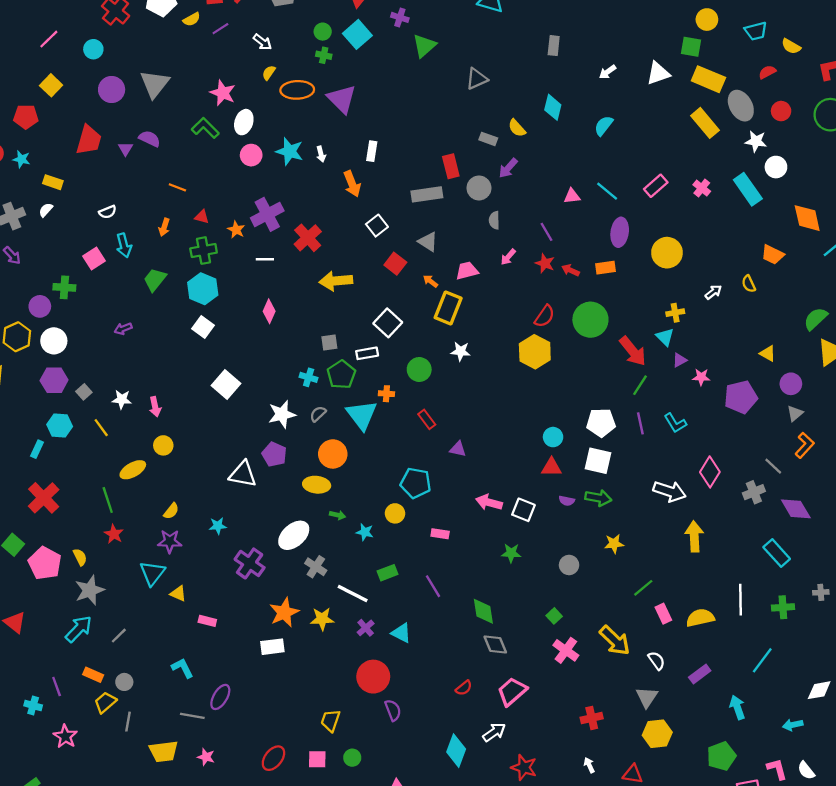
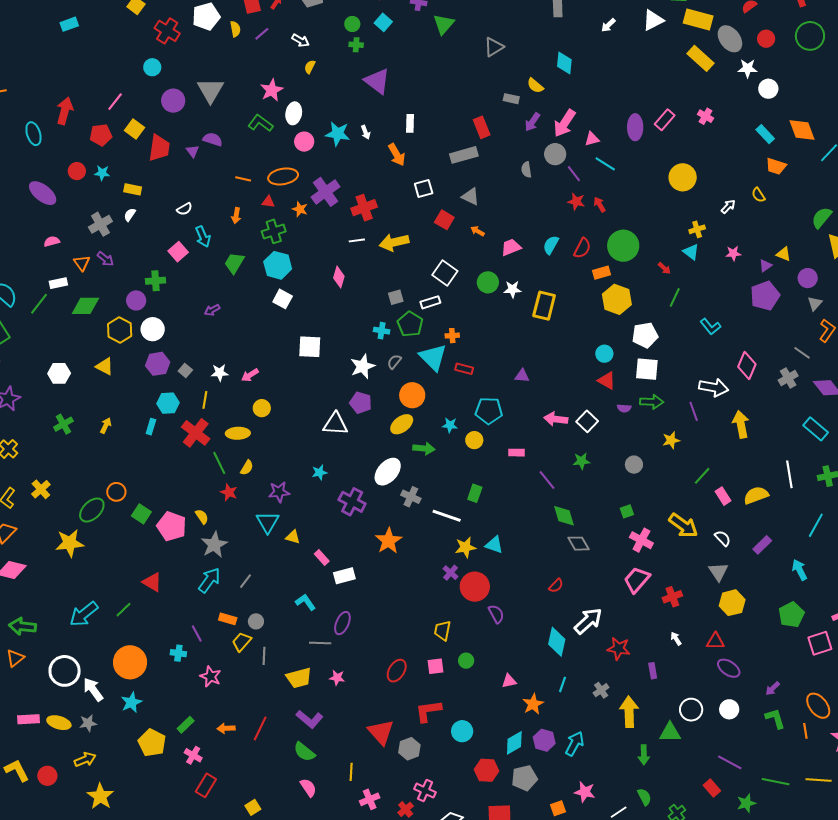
yellow semicircle: (192, 19) -> (235, 29), turned -63
cyan square: (357, 34) -> (383, 22), size x0.7
pink line: (49, 39) -> (115, 102), moved
yellow square: (51, 85) -> (134, 129), moved
orange ellipse: (297, 90) -> (283, 176), moved
pink star: (223, 93) -> (272, 90), turned 30
cyan semicircle: (604, 126) -> (551, 245), moved
gray circle: (479, 188) -> (555, 154), moved
cyan rectangle: (748, 189) -> (765, 134), moved, size x0.7
cyan line: (607, 191) -> (605, 164), moved
white square: (377, 226) -> (424, 189), turned 30
purple ellipse: (620, 232) -> (635, 127), moved
red cross: (308, 238) -> (364, 208), turned 30
pink arrow: (508, 257) -> (565, 123), moved, size x1.8
white line: (265, 259) -> (357, 240), moved
orange rectangle: (605, 268) -> (601, 273), moved
red arrow: (570, 270) -> (600, 205), turned 42
pink trapezoid: (467, 271) -> (511, 247), moved
yellow rectangle: (448, 308) -> (544, 306), moved
red arrow: (633, 351) -> (664, 268), size x0.5
yellow hexagon: (535, 352) -> (617, 299), moved
purple triangle: (680, 360) -> (765, 266), moved
green circle: (419, 369) -> (488, 282), moved
pink star: (701, 377) -> (733, 253), moved
white square: (226, 384) -> (310, 347), turned -30
pink arrow: (155, 407) -> (250, 375), turned 78
red rectangle: (427, 419) -> (464, 369), moved, turned -30
purple line: (640, 423) -> (694, 411), moved
yellow line: (101, 428) -> (205, 400), turned 54
red triangle: (551, 467) -> (607, 381), turned 36
yellow ellipse: (133, 470) -> (238, 433), turned 35
yellow ellipse: (317, 485) -> (402, 424), turned -35
red cross: (44, 498) -> (196, 433), moved
white square: (523, 510) -> (587, 421), turned 30
yellow semicircle: (171, 511) -> (247, 468), moved
green arrow: (338, 515) -> (424, 448), size x1.5
cyan star: (365, 532) -> (450, 425), moved
green rectangle: (387, 573) -> (475, 493), turned -42
purple line: (433, 586) -> (547, 480), moved
green square: (554, 616) -> (627, 511), turned 32
yellow star: (322, 619) -> (465, 547), moved
pink rectangle: (207, 621) -> (322, 558), turned 42
purple cross: (366, 628) -> (451, 573), moved
white rectangle: (272, 647) -> (344, 576), moved
pink trapezoid: (512, 691) -> (637, 580), moved
white arrow: (494, 732) -> (588, 621), size x1.4

